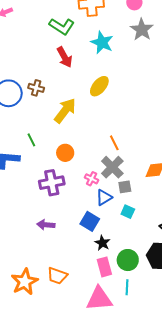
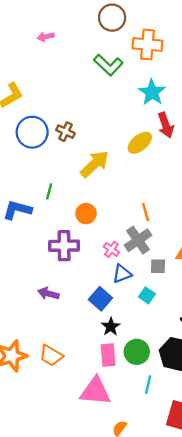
red arrow: (65, 57) -> (166, 125), moved
green line: (31, 140) -> (49, 191), turned 32
gray square: (125, 187) -> (158, 266), moved
cyan line: (127, 287) -> (148, 385), moved

